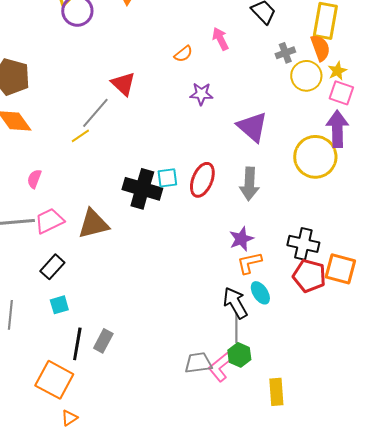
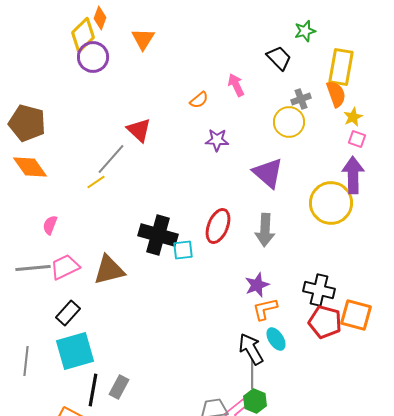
yellow circle: (306, 76) -> (289, 122), moved
pink square: (341, 93) -> (357, 139), size x0.7
cyan square: (167, 178) -> (183, 250), moved
cyan square: (59, 305) -> (75, 351), size x2.0

